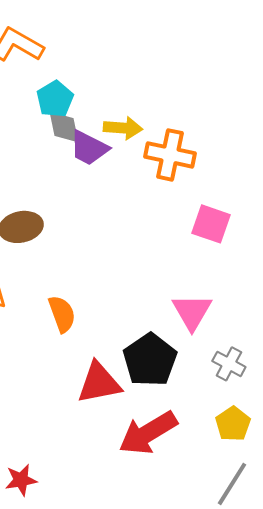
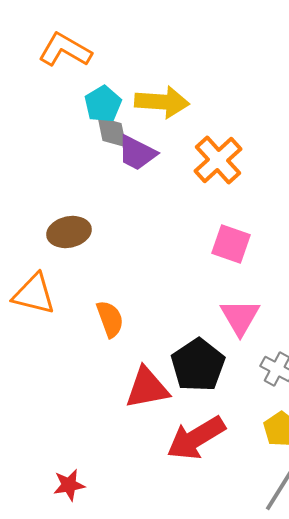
yellow arrow: (123, 128) -> (162, 102), moved, size x1.4
orange cross: (170, 155) -> (218, 160), turned 36
pink square: (211, 224) -> (231, 244), moved

